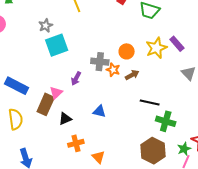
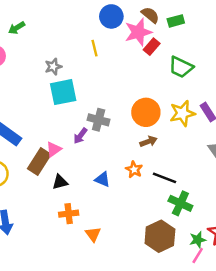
orange circle: (127, 51) -> (146, 112), size x1.5
gray cross: (100, 62) -> (99, 120), moved
orange star: (113, 70) -> (134, 170), moved

